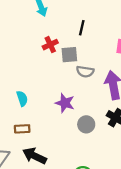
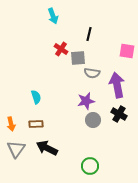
red cross: (50, 45) -> (61, 49), turned -32
purple star: (65, 103) -> (86, 101), moved, turned -30

